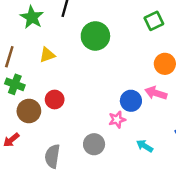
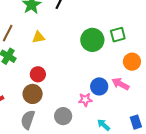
green square: (154, 21) -> (118, 35), moved
green circle: (95, 36) -> (92, 40), moved
brown circle: (29, 111) -> (33, 94), moved

